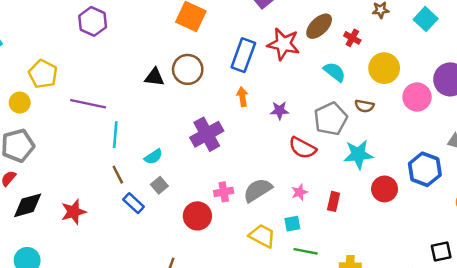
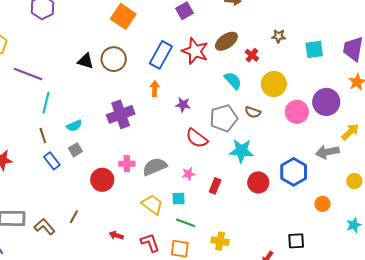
cyan square: (426, 19) -> (314, 49), turned 30

